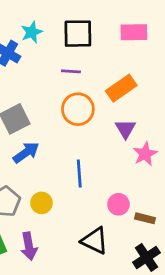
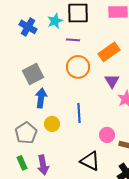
cyan star: (32, 32) -> (55, 21), moved
blue arrow: (26, 153) -> (41, 98), turned -48
yellow circle: (41, 203) -> (52, 124), moved

